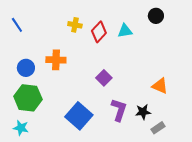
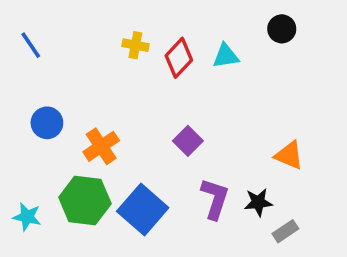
orange cross: (56, 60) -> (101, 146), moved, turned -36
green hexagon: (28, 98) -> (85, 200), moved
cyan star: (21, 128) -> (27, 217), moved

